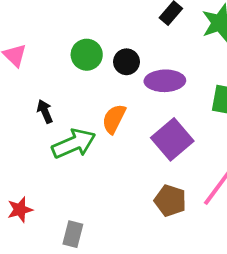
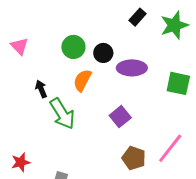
orange semicircle: (114, 119) -> (82, 80), moved
purple square: (172, 139) -> (120, 117), moved, size x0.7
green arrow: (74, 144) -> (62, 114), turned 80

